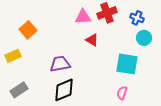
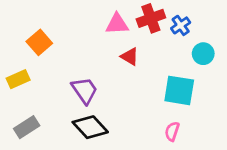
blue cross: (137, 18) -> (181, 25), moved, turned 32
purple trapezoid: (60, 64) -> (85, 90), turned 65
black diamond: (64, 90) -> (90, 127), turned 70

